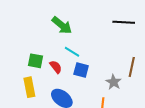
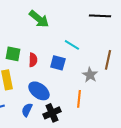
cyan line: (72, 52) -> (72, 45), moved
red semicircle: (56, 67) -> (33, 60), turned 40

